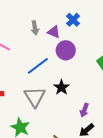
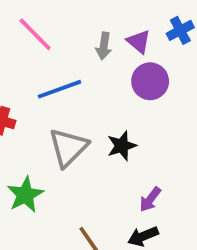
gray arrow: (35, 28) -> (104, 46), moved
blue line: (38, 66) -> (59, 89), moved

